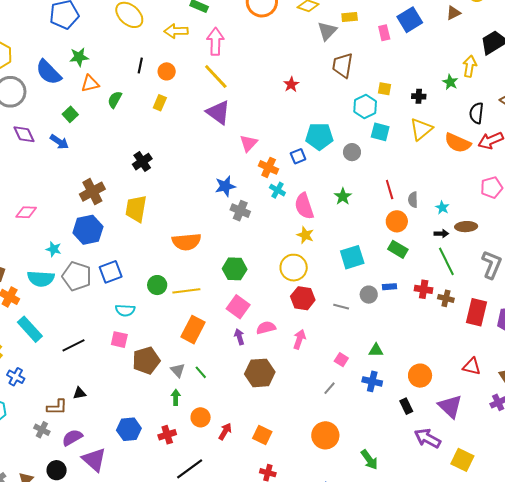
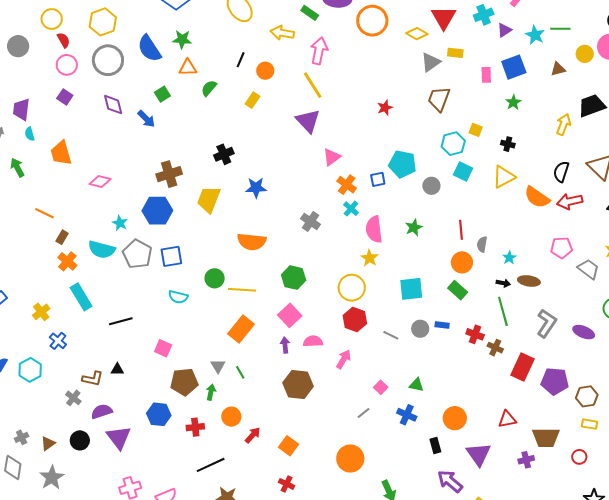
green star: (450, 82) -> (513, 102), moved
blue star: (225, 186) -> (256, 188), moved
pink square: (119, 340) -> (163, 348), moved
brown pentagon: (146, 361) -> (184, 382), moved
red triangle: (472, 366) -> (507, 419), turned -36

